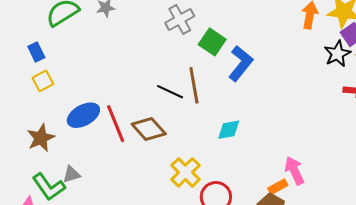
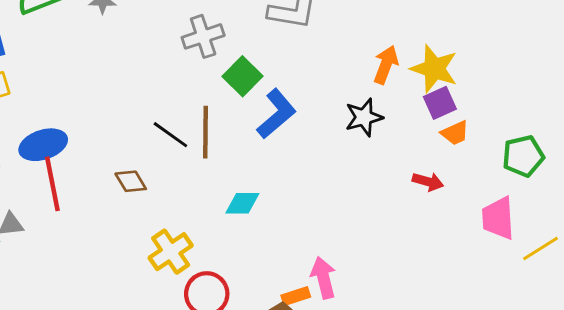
black star: (337, 54) -> (364, 117), moved
red line: (116, 124) -> (52, 184), moved
brown diamond: (149, 129) -> (131, 181), size x0.7

